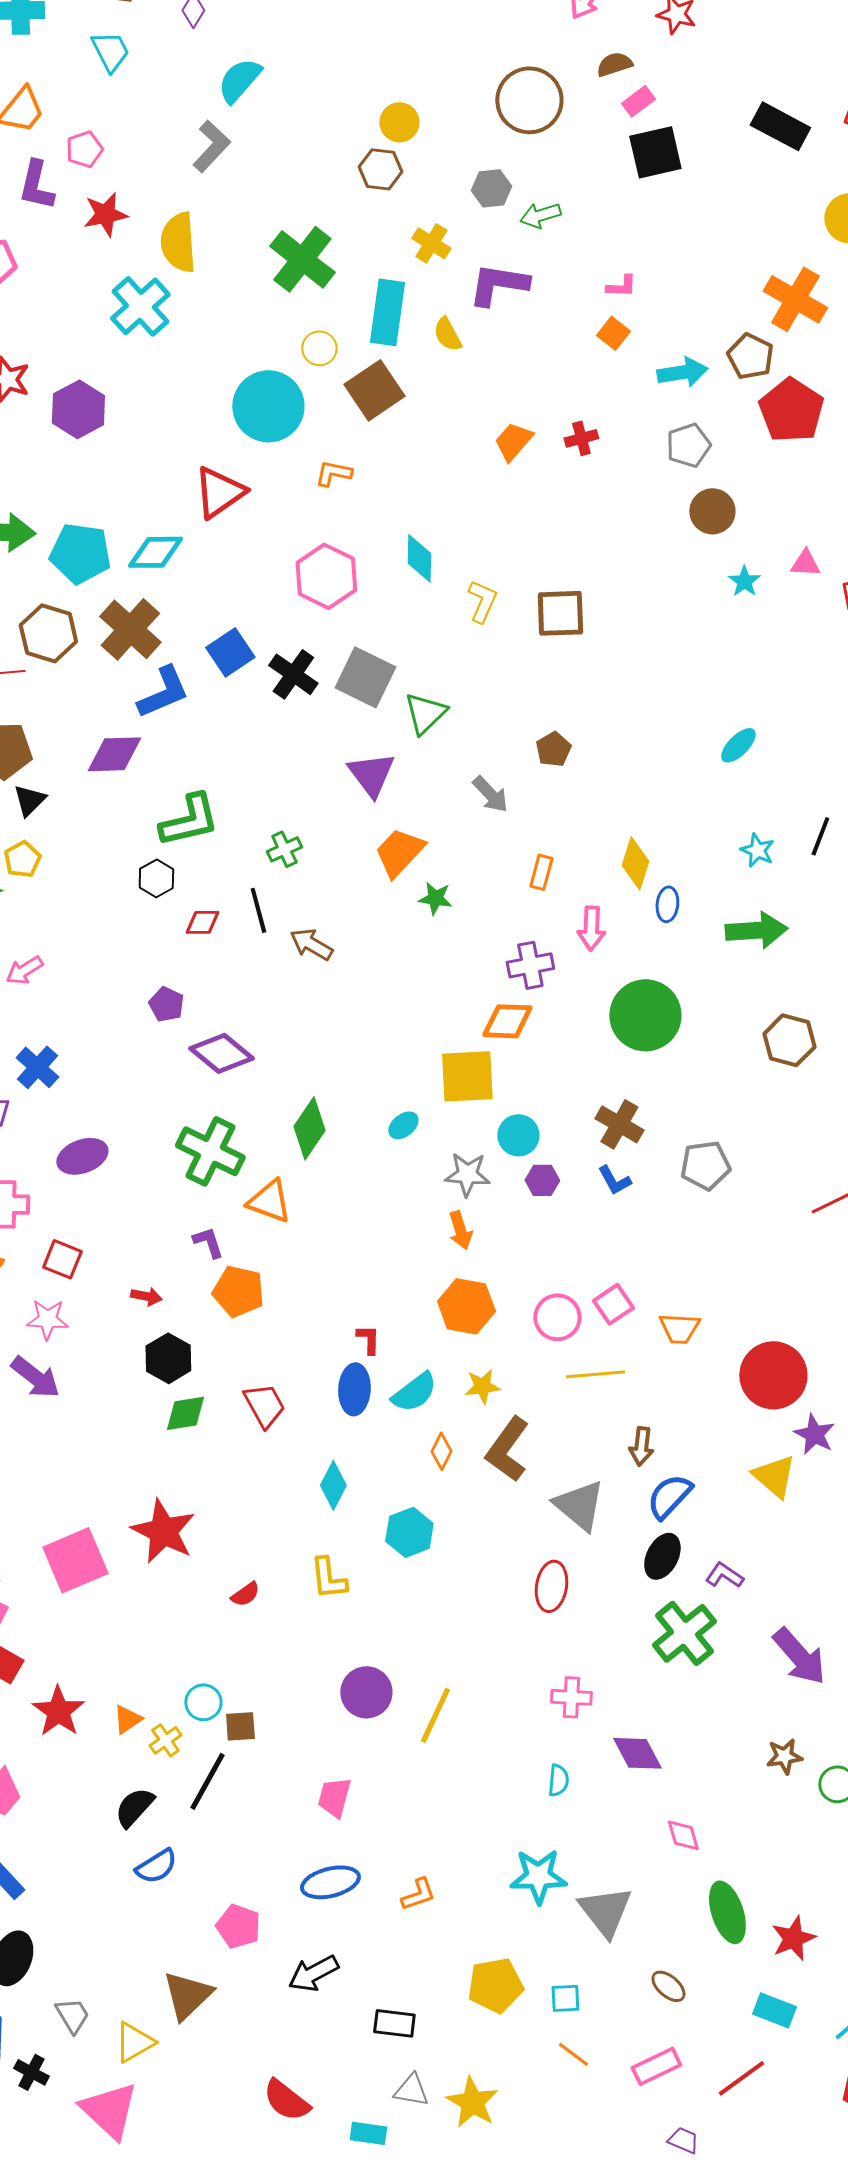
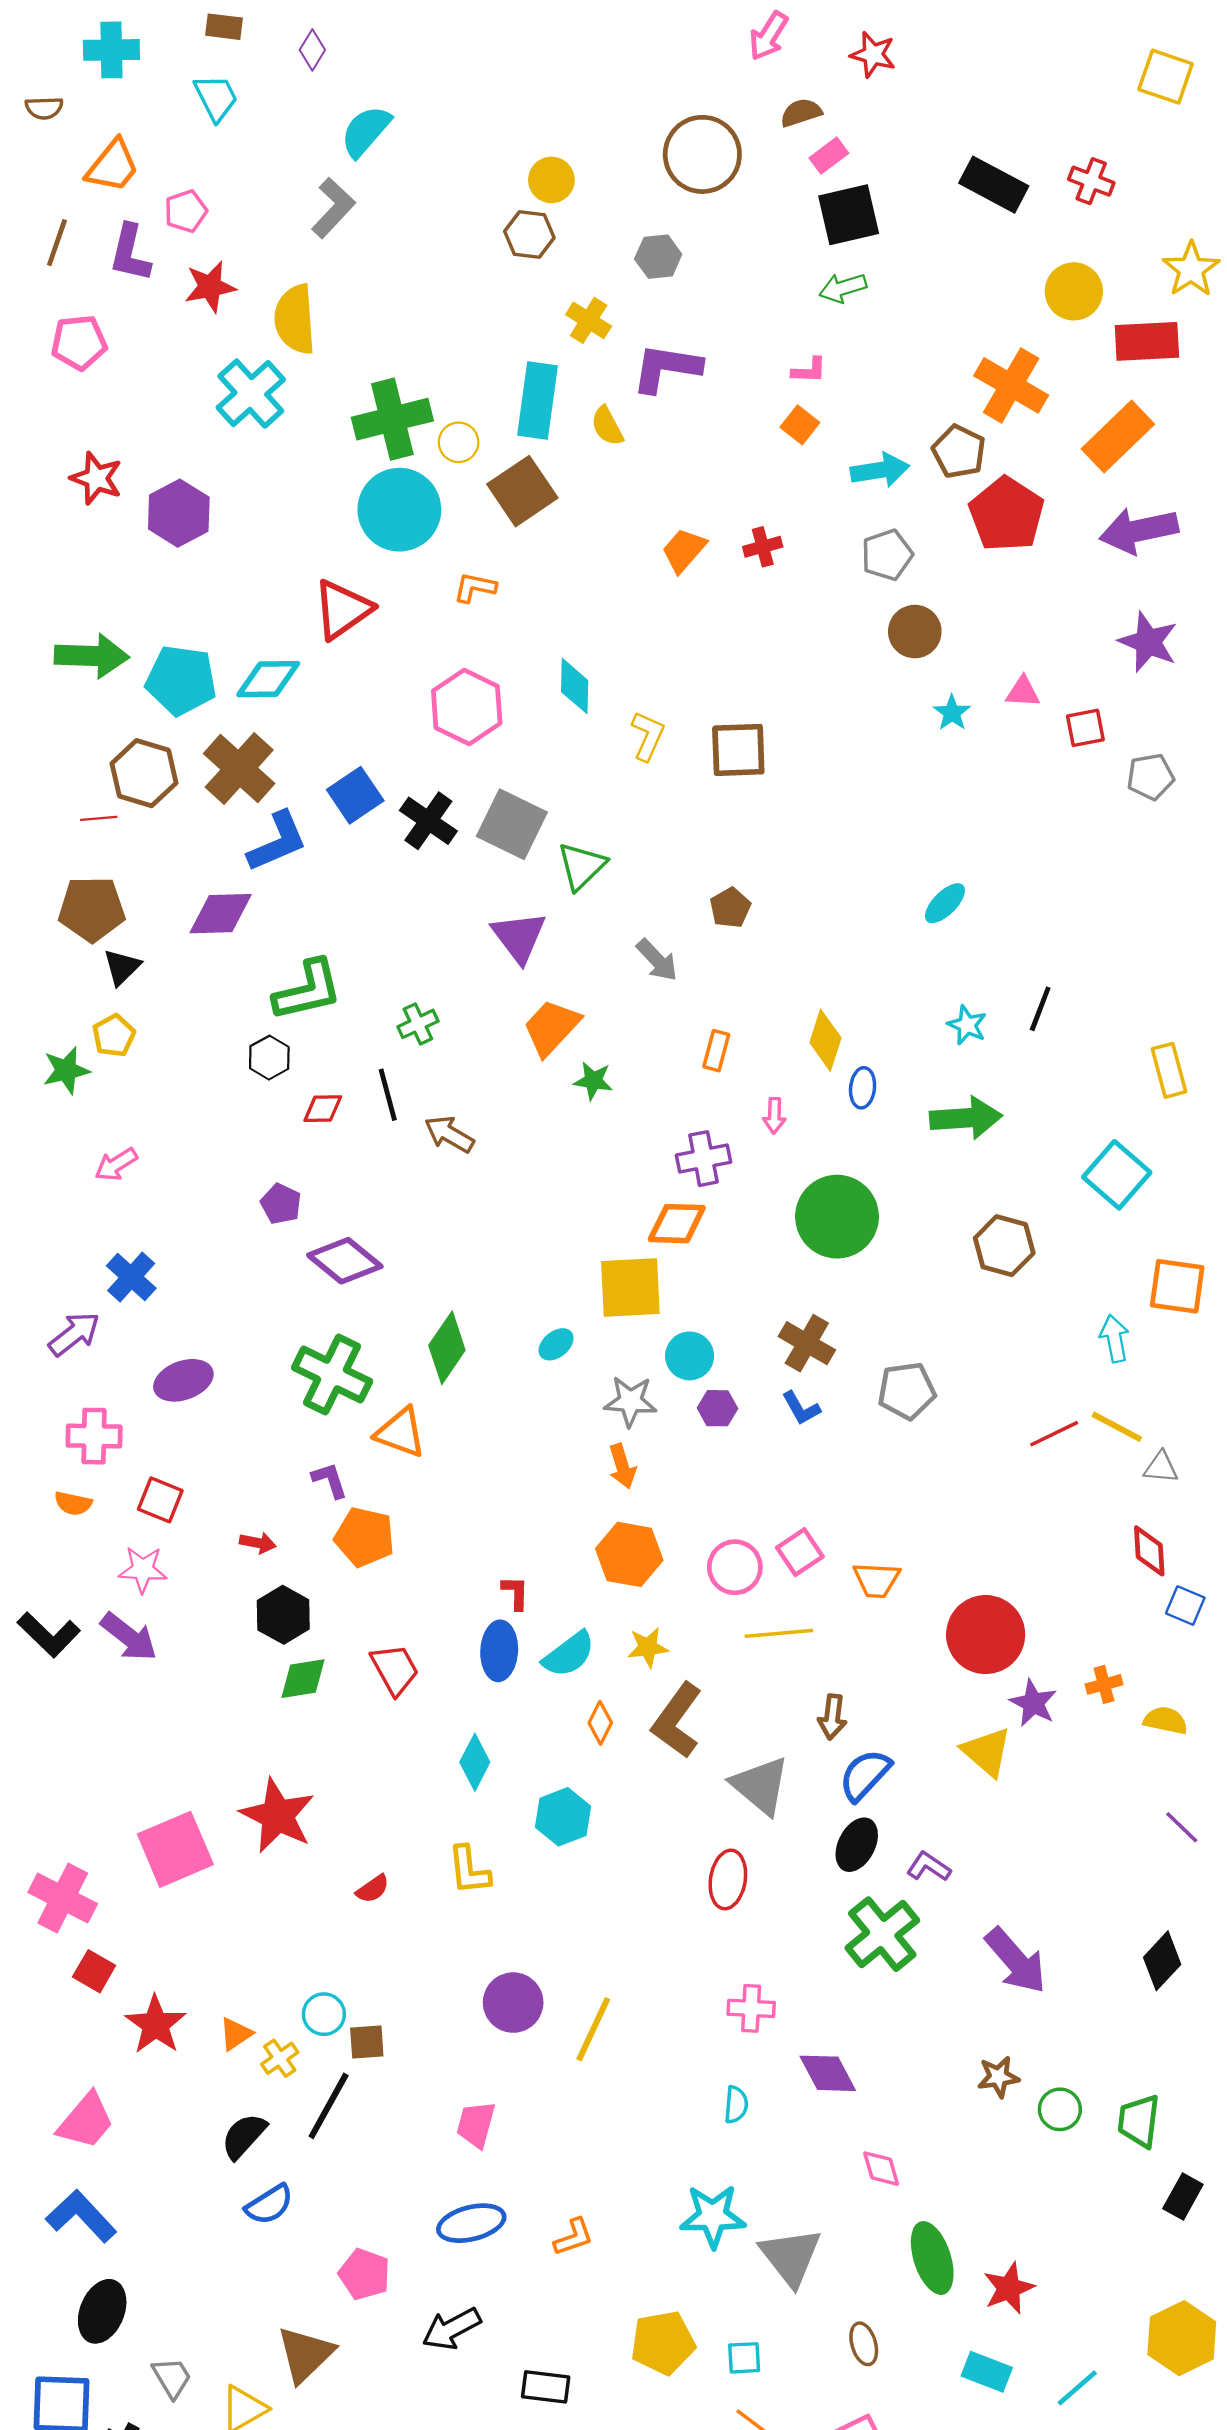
green arrow: (540, 215) -> (843, 288), moved
green cross: (302, 259) -> (392, 419), moved, turned 38
pink arrow: (591, 928) -> (774, 1116), size x0.7
brown ellipse: (668, 1986) -> (864, 2344), turned 33

